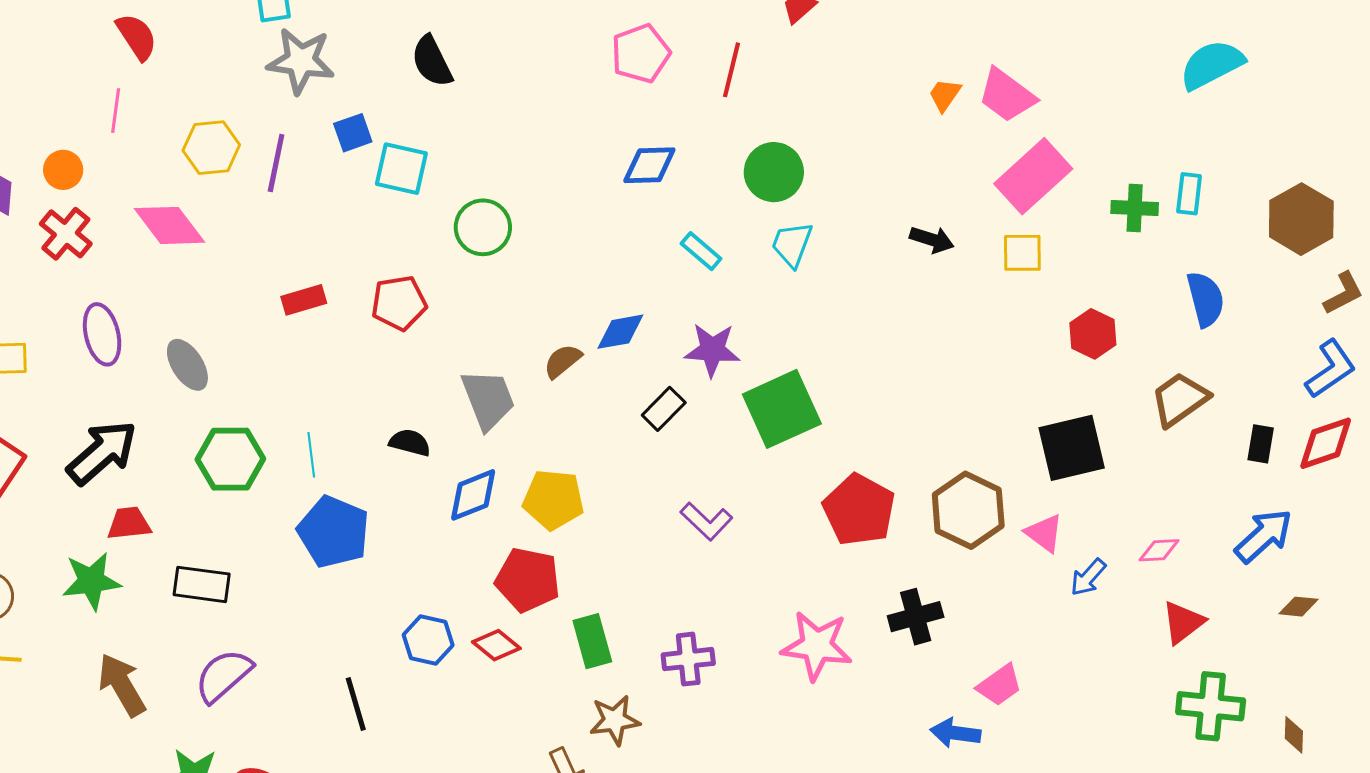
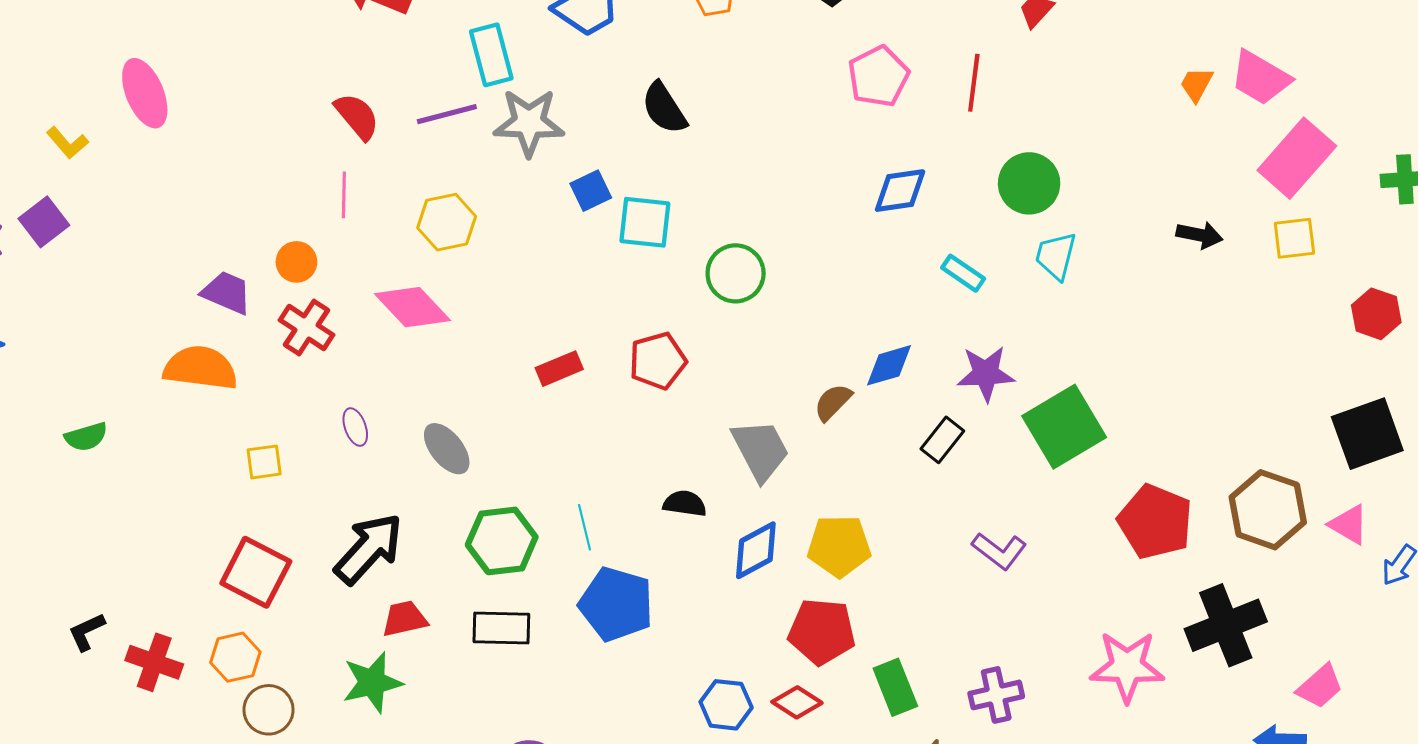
purple line: (276, 163) -> (447, 114), moved, turned 70
purple ellipse: (102, 334) -> (355, 427), size x0.6
black rectangle: (202, 584) -> (501, 628), moved
black cross: (916, 617) -> (1226, 625), size x1.4

